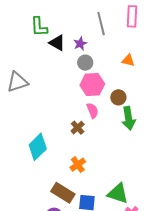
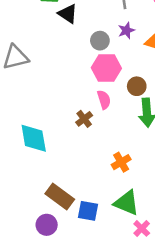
purple star: (80, 44) -> (126, 30), moved
cyan diamond: (38, 147) -> (34, 138), turned -60
orange cross: (78, 165) -> (121, 162), moved

